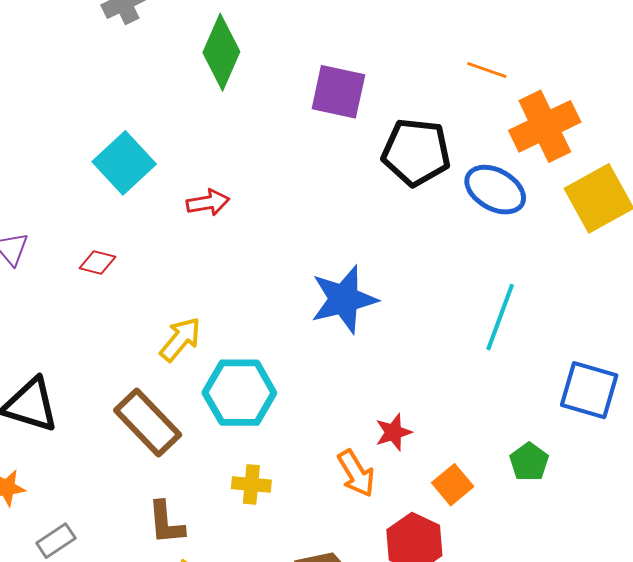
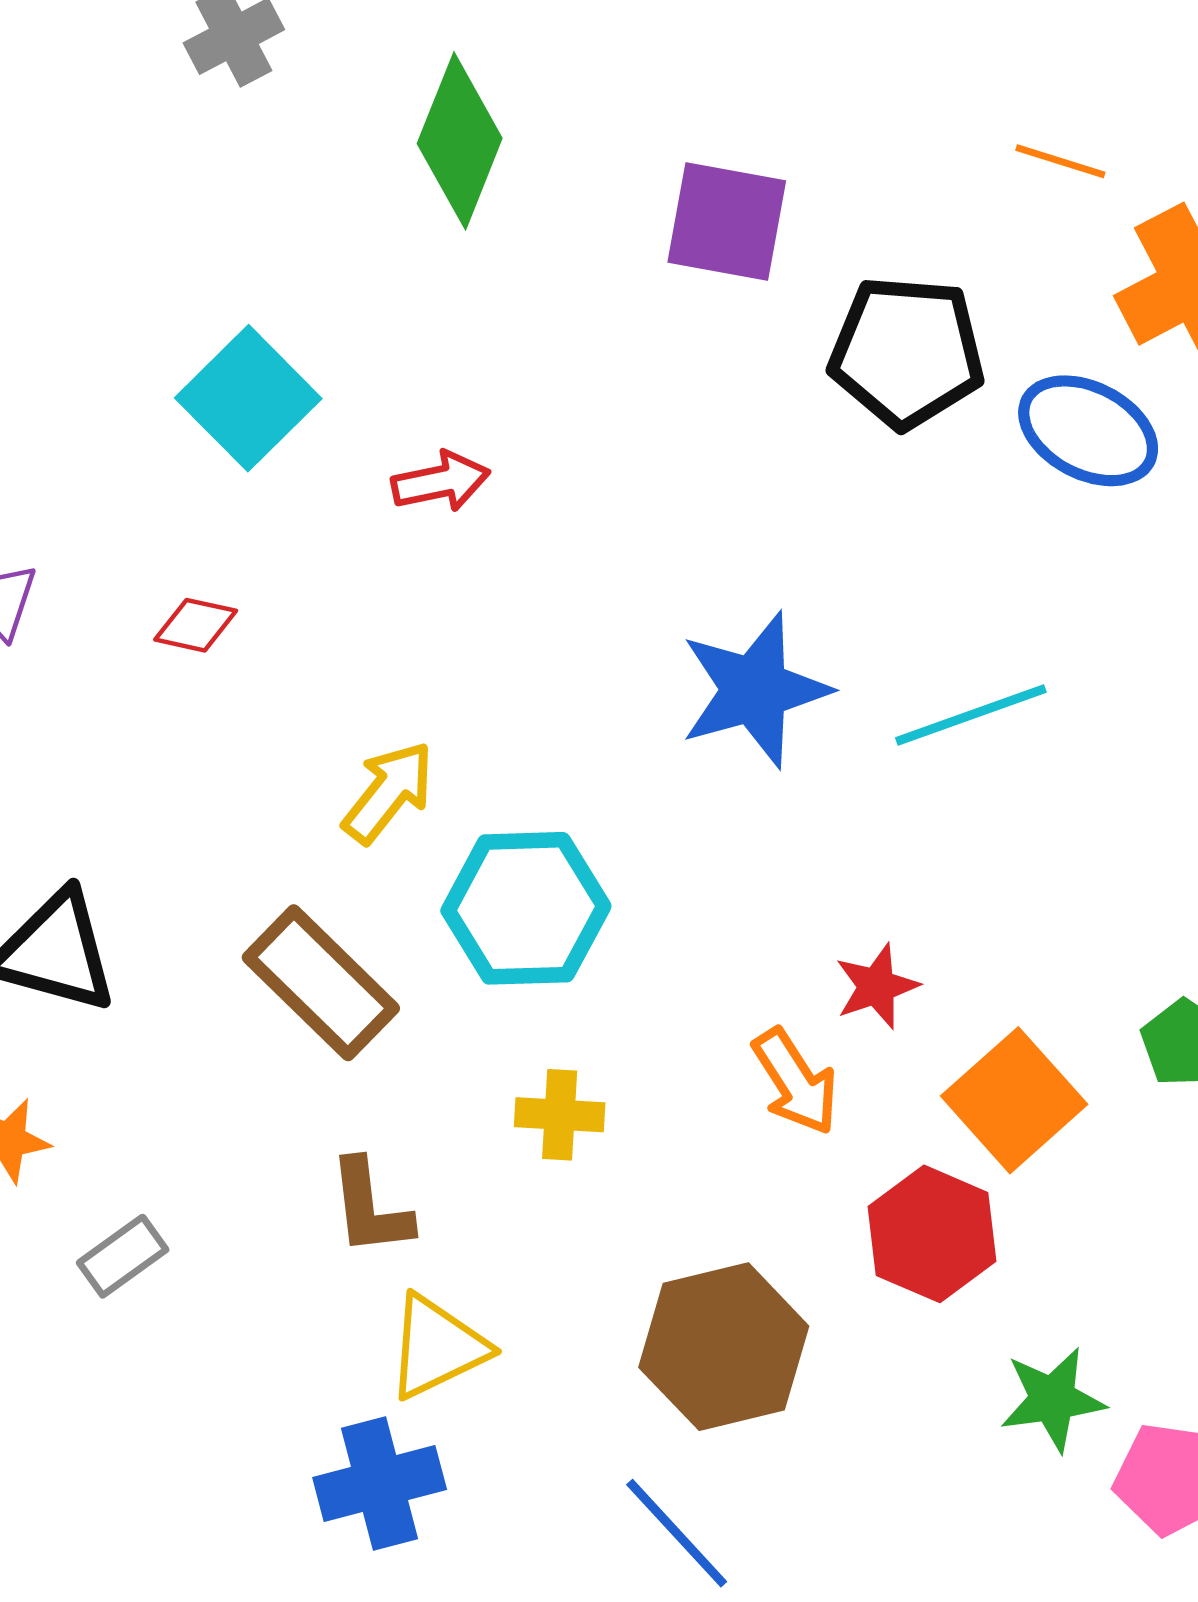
cyan line: (500, 317) -> (971, 715), moved, turned 52
orange square: (453, 485) -> (1014, 1100), size x1.5

